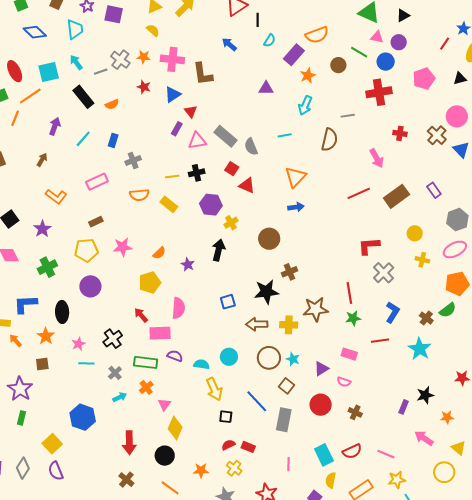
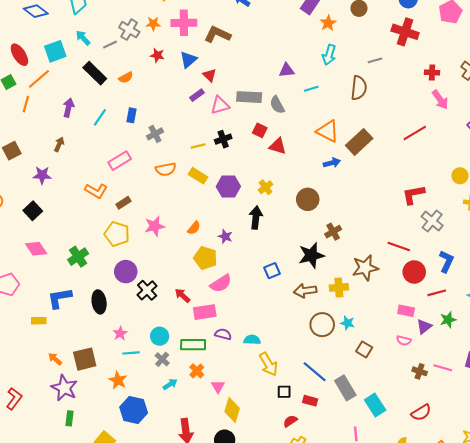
brown L-shape: (203, 74) -> (217, 34), turned 130
purple triangle: (266, 88) -> (287, 70), moved
red cross: (379, 92) -> (405, 32), turned 35
purple rectangle: (177, 129) -> (197, 95), turned 32
gray rectangle: (225, 136) -> (249, 97), turned -30
pink arrow: (377, 158) -> (440, 100), moved
orange triangle: (295, 177) -> (328, 131), turned -40
red line: (359, 193) -> (415, 133), moved
brown rectangle: (397, 196) -> (359, 142), moved
orange L-shape: (56, 197) -> (96, 191), moved
purple hexagon: (211, 205) -> (228, 186), moved
purple star: (42, 229) -> (42, 175), moved, turned -30
yellow pentagon: (86, 250) -> (117, 234), turned 30
yellow pentagon: (150, 283) -> (205, 258), moved, turned -30
red line: (349, 293) -> (399, 246), turned -55
pink semicircle: (178, 308) -> (221, 283), turned 60
green star: (353, 318) -> (448, 320), moved
orange star: (46, 336) -> (118, 380), moved
black cross: (113, 339) -> (147, 290), moved
orange arrow: (16, 341) -> (55, 359), moved
cyan circle: (229, 357) -> (160, 336), moved
brown square: (42, 364) -> (85, 359), size x1.6
purple triangle: (321, 369) -> (424, 327), moved
brown square: (287, 386) -> (364, 349), moved
red circle: (321, 405) -> (414, 272), moved
gray rectangle: (284, 420) -> (345, 388), turned -35
red rectangle: (248, 447) -> (310, 401), moved
pink line: (386, 454) -> (443, 368), moved
cyan rectangle: (324, 455) -> (375, 405), moved

